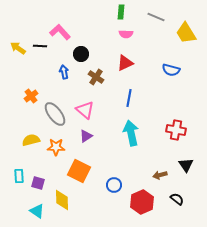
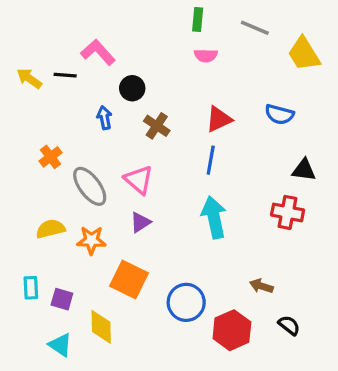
red triangle: (125, 63) -> (219, 119), moved
black triangle: (186, 165) -> (304, 170), moved, turned -49
brown arrow: (160, 175) -> (261, 286), turned 32
blue circle: (114, 185) -> (186, 302), size x1.5

